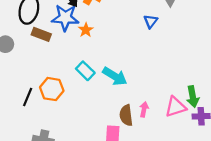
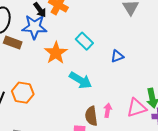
blue triangle: (151, 21) -> (117, 56), moved, turned 32
orange star: (86, 30) -> (56, 53), moved, size x1.6
cyan rectangle: (85, 71) -> (84, 41), moved

